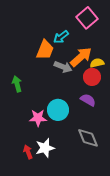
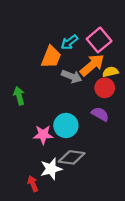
pink square: (87, 18) -> (99, 40), moved
gray diamond: (88, 138) -> (72, 157), moved, turned -60
red arrow: (28, 152) -> (33, 184), moved

